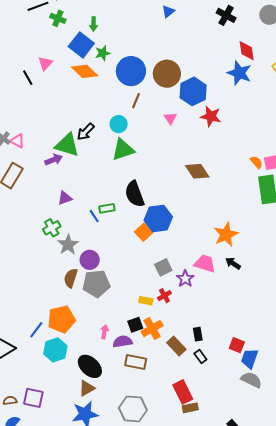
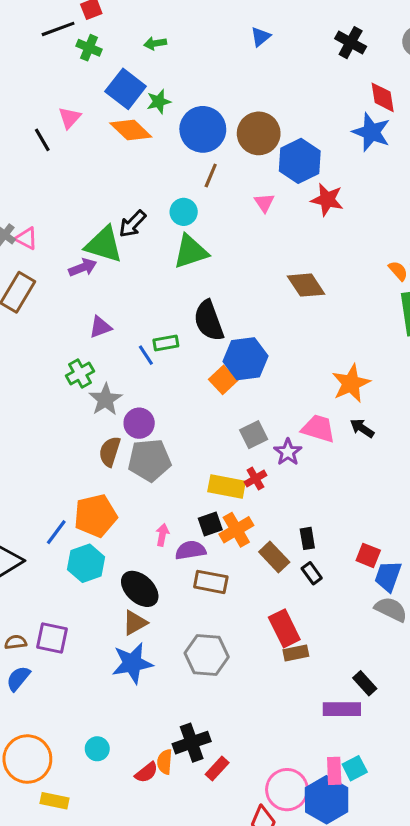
green arrow: (94, 24) -> (155, 43), moved, turned 80
yellow rectangle: (146, 301) -> (227, 487), size x1.6

